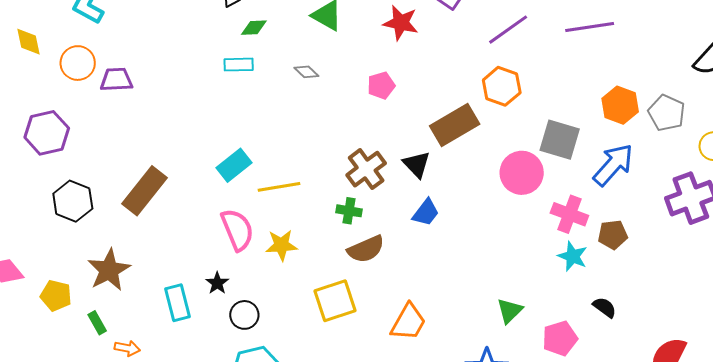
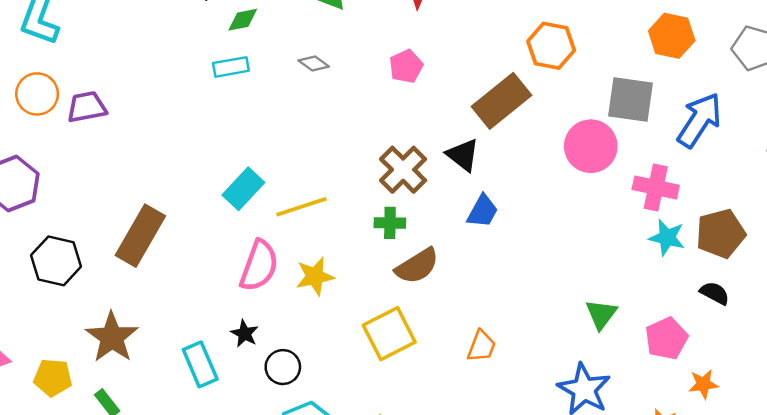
orange hexagon: (620, 105) -> (672, 36), moved
pink semicircle: (237, 230) -> (259, 266), turned 51
brown pentagon: (613, 235) -> (721, 234), moved, size x1.4
orange trapezoid: (408, 322) -> (481, 346), size x0.7

